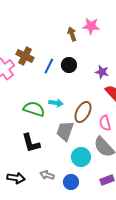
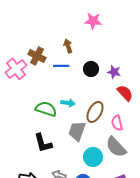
pink star: (91, 26) -> (93, 21), moved
brown arrow: (72, 34) -> (68, 46), moved
black circle: (69, 65) -> (91, 69), moved
blue line: (49, 66) -> (61, 66), turned 63

